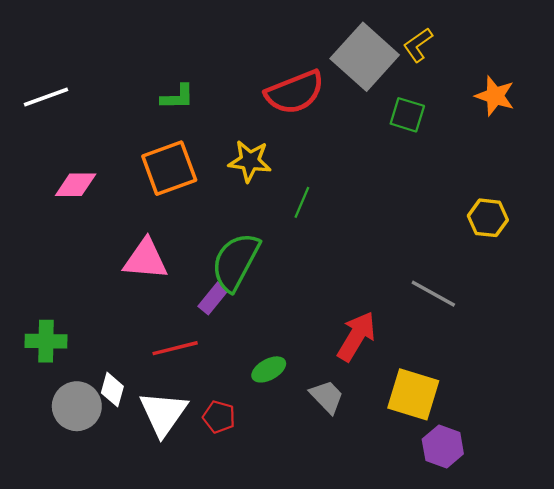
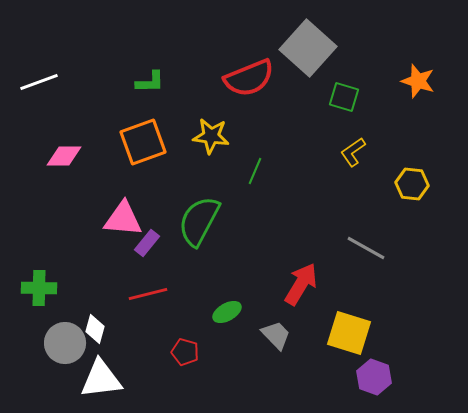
yellow L-shape: (418, 45) -> (353, 152), moved
purple rectangle: (213, 298) -> (147, 243), moved
white triangle: (163, 413) -> (101, 379), moved, turned 48

